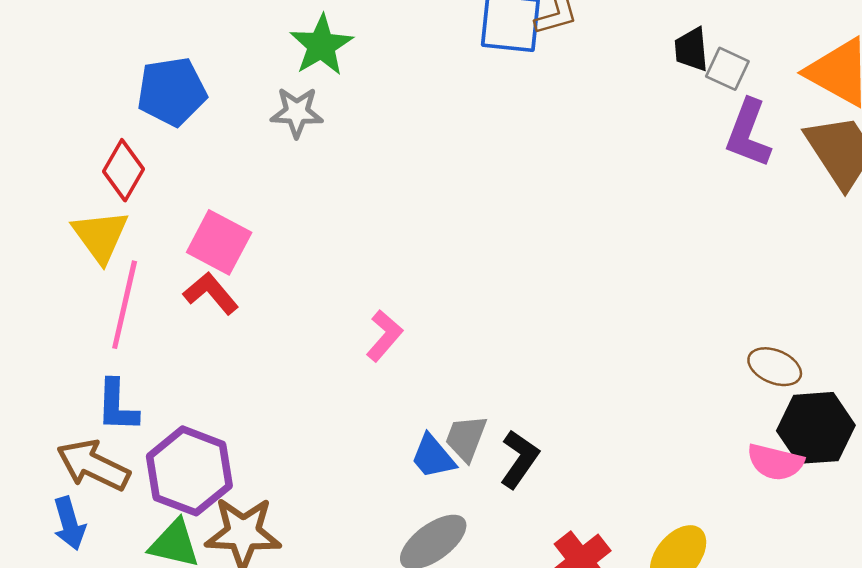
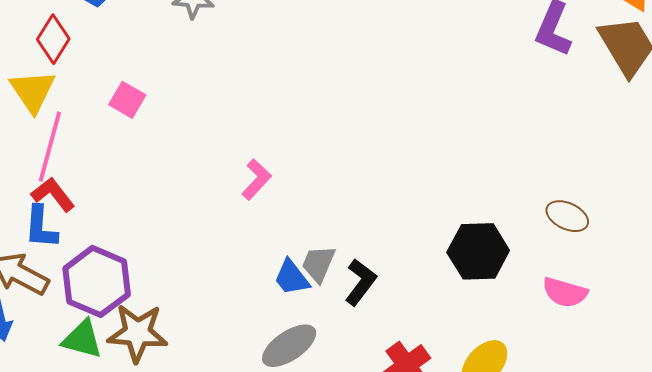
pink square: (219, 242) -> (127, 100), size x0.7
red L-shape: (211, 293) -> (53, 194), moved
black hexagon: (816, 428) -> (478, 251), moved

